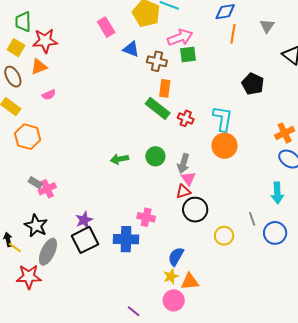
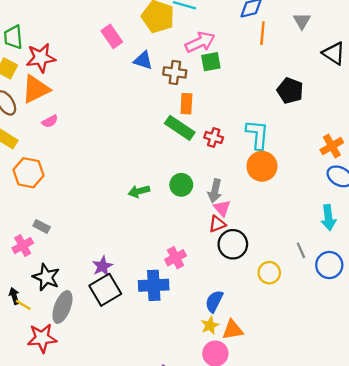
orange triangle: (39, 67) -> (36, 89), size x1.5
pink cross: (47, 189) -> (23, 246), moved
pink cross: (146, 217) -> (176, 258), turned -36

